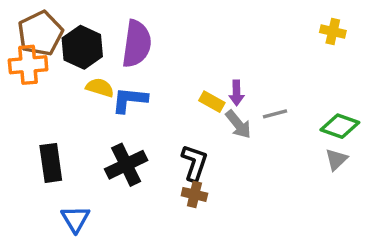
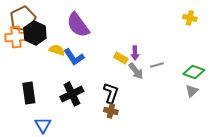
purple semicircle: (137, 44) -> (78, 25), turned 136
black hexagon: (82, 47) -> (35, 33), moved
blue L-shape: (130, 100) -> (74, 57), turned -130

